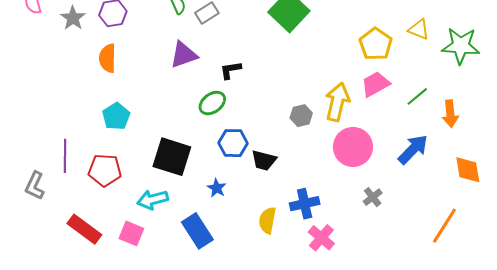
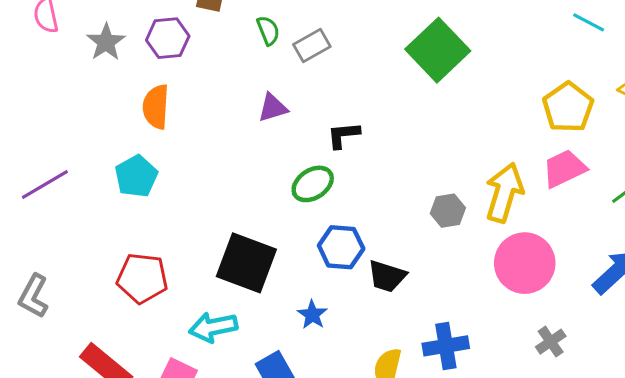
purple triangle: (184, 55) -> (273, 108), size x0.7
cyan pentagon: (116, 116) -> (136, 176), moved
purple line: (65, 156) -> (45, 185), moved, turned 56

